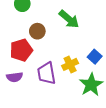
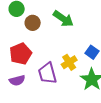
brown circle: (37, 31) -> (33, 23), moved

